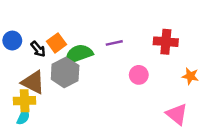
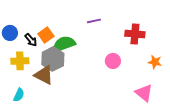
purple line: (114, 43) -> (94, 21), moved
brown triangle: (33, 82) -> (44, 75), moved
yellow cross: (25, 101) -> (20, 61), moved

